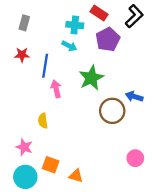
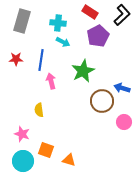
gray rectangle: (24, 23) -> (22, 21), size x1.6
cyan cross: (75, 25) -> (58, 23), moved
red star: (22, 55) -> (16, 59), moved
pink circle: (135, 158) -> (124, 122), moved

